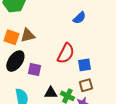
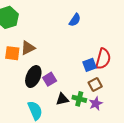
red semicircle: (66, 53) -> (103, 59), moved
black ellipse: (15, 61) -> (33, 77), moved
purple square: (34, 70) -> (50, 79), moved, turned -32

